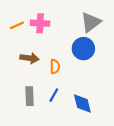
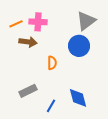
brown arrow: (30, 58) -> (28, 42), moved
blue line: (54, 95) -> (51, 106), moved
gray rectangle: (30, 96) -> (28, 91), turned 66

